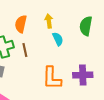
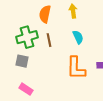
cyan semicircle: (58, 39) -> (78, 37), moved

